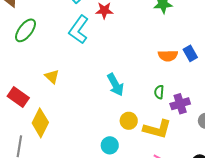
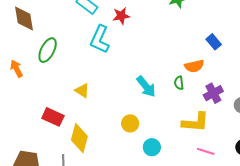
orange semicircle: (168, 56) -> (194, 66), moved
green semicircle: (159, 92) -> (179, 83), moved
yellow circle: (129, 121) -> (130, 123), moved

